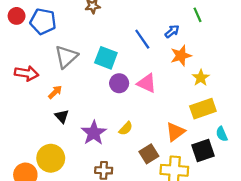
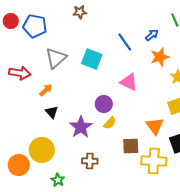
purple circle: (119, 83) -> (104, 104), moved
orange triangle: (175, 132) -> (155, 126), turned -30
brown square: (149, 154) -> (131, 146), turned 30

